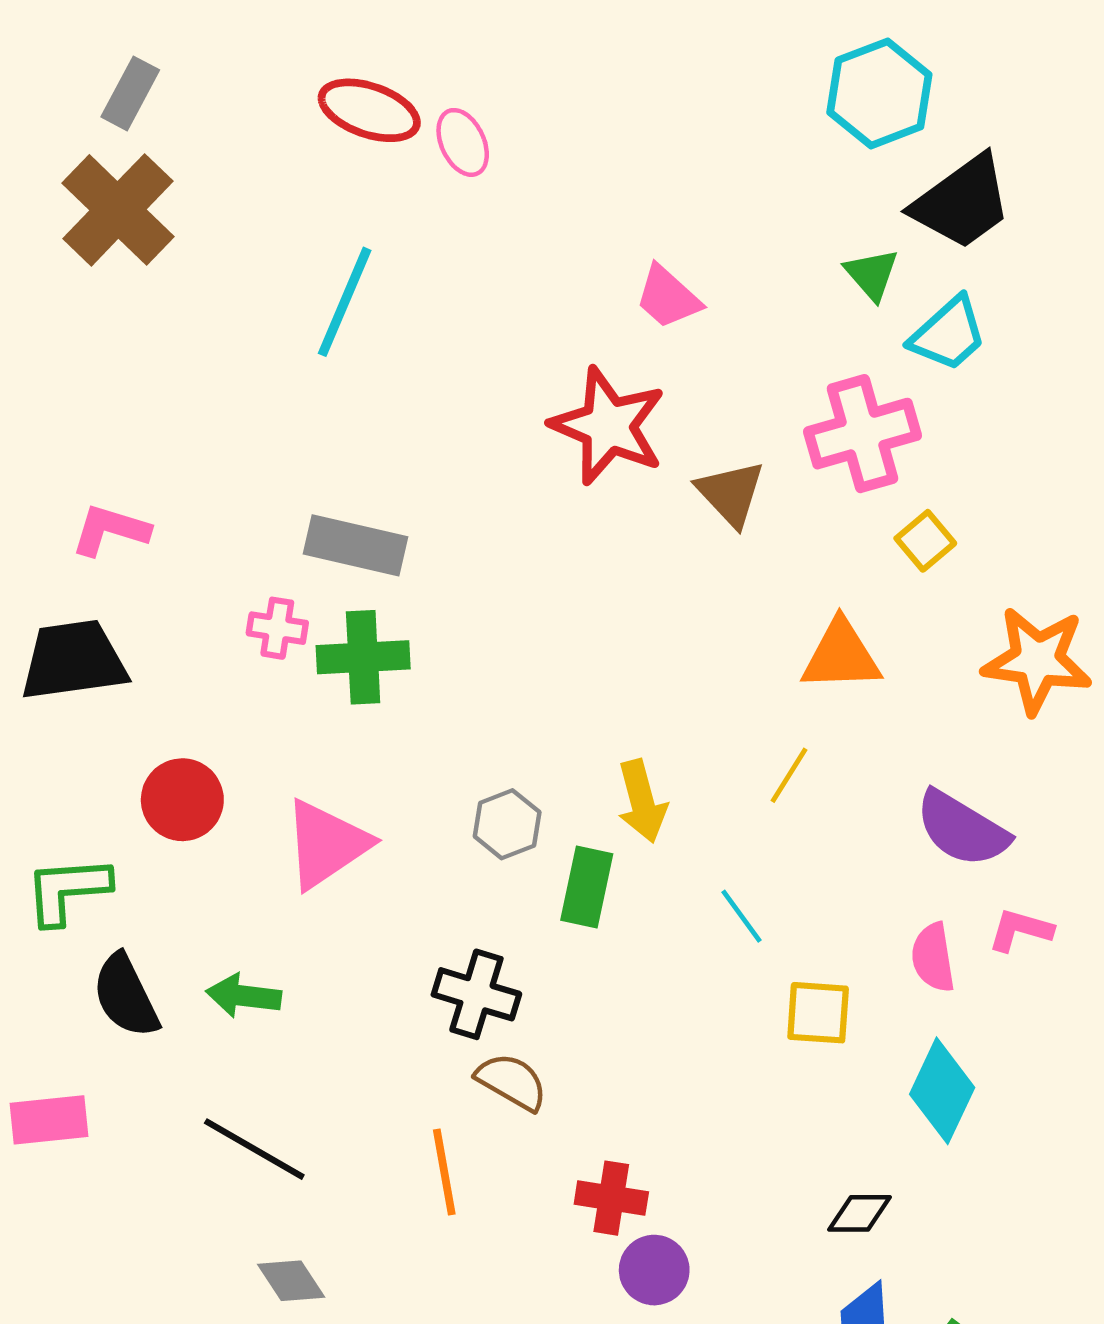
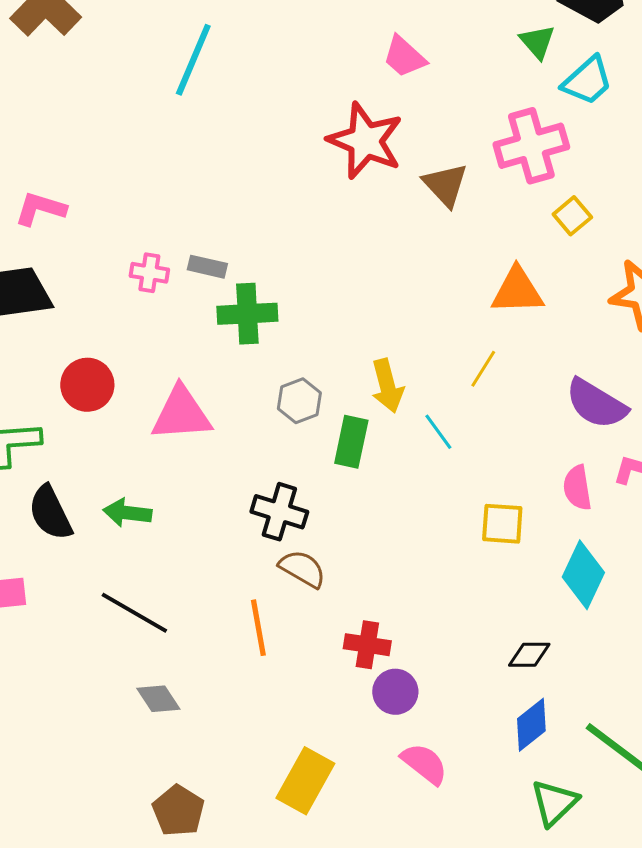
gray rectangle: (355, 545) -> (207, 267), moved, size x0.6
green cross: (363, 657) -> (247, 314), moved
pink triangle: (326, 844) -> (181, 414), turned 30
cyan line: (741, 916) -> (438, 432), moved

